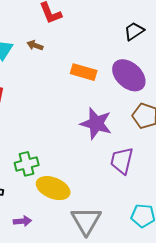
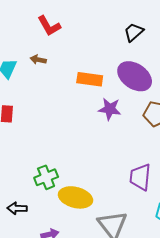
purple star: (96, 123) -> (110, 109), moved, size x0.7
purple trapezoid: (122, 161) -> (140, 177), moved

